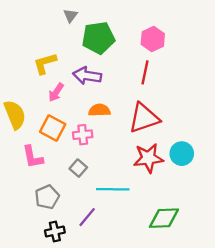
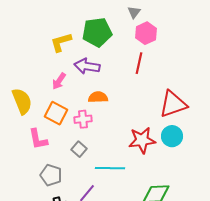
gray triangle: (70, 16) -> (134, 12), moved
yellow L-shape: (45, 63) -> (61, 42), moved
red triangle: (144, 118) -> (173, 104), moved
gray pentagon: (47, 197) -> (51, 175), turned -30

